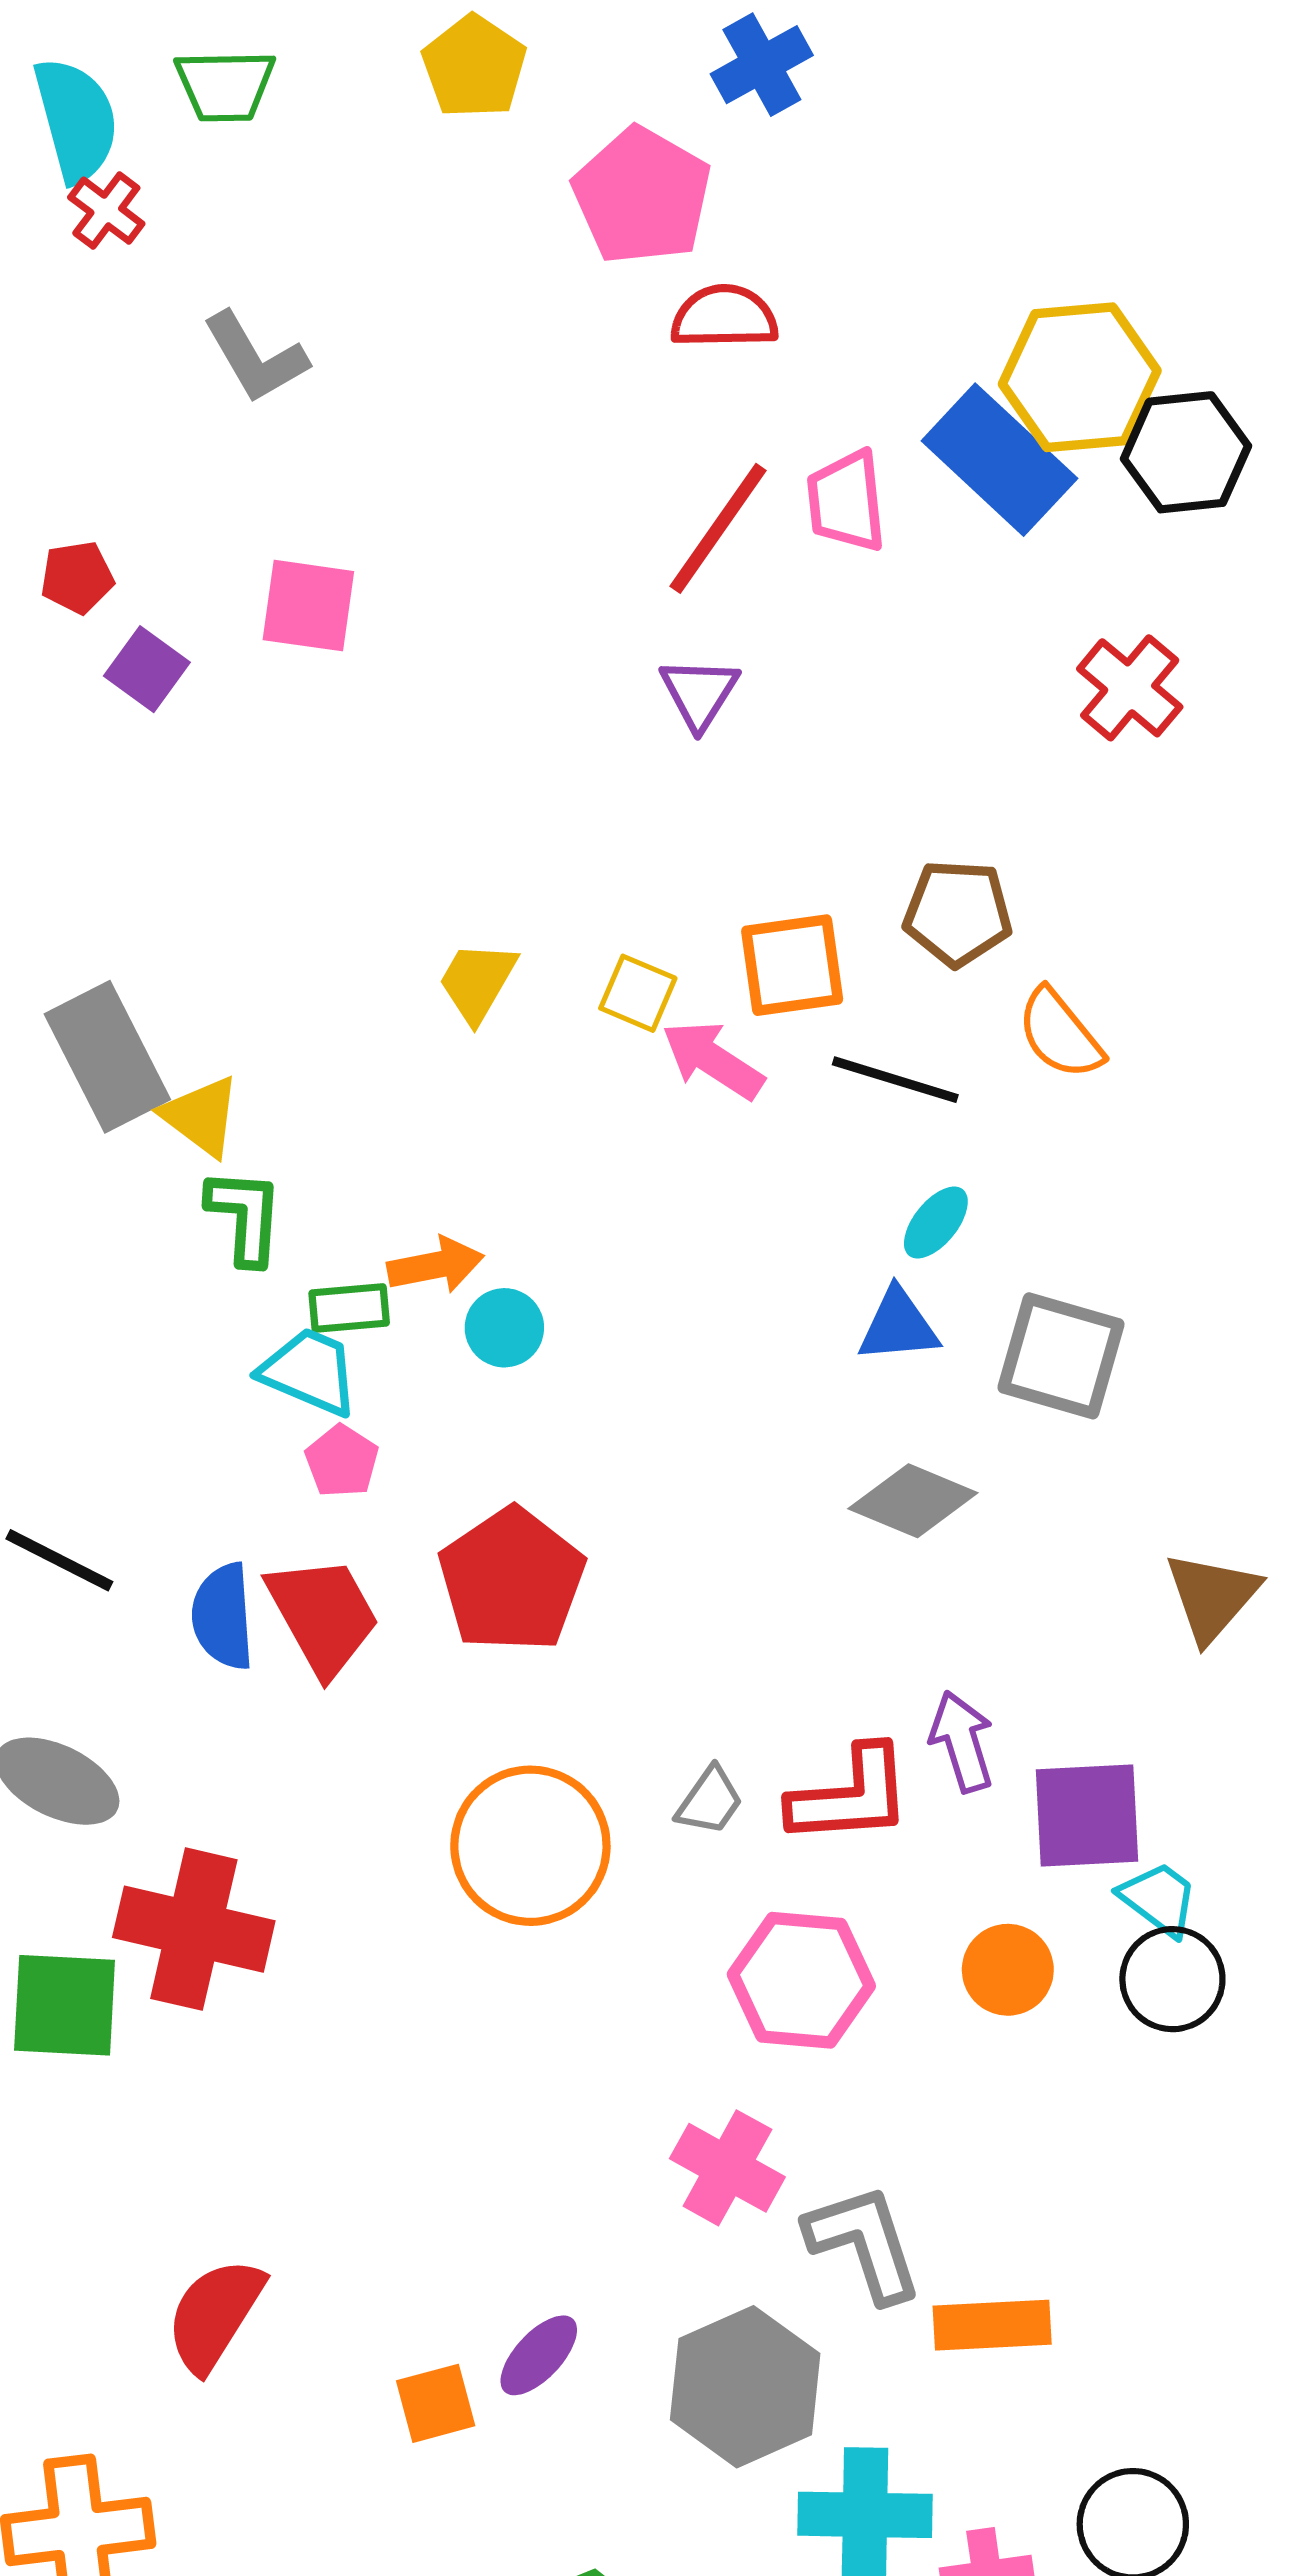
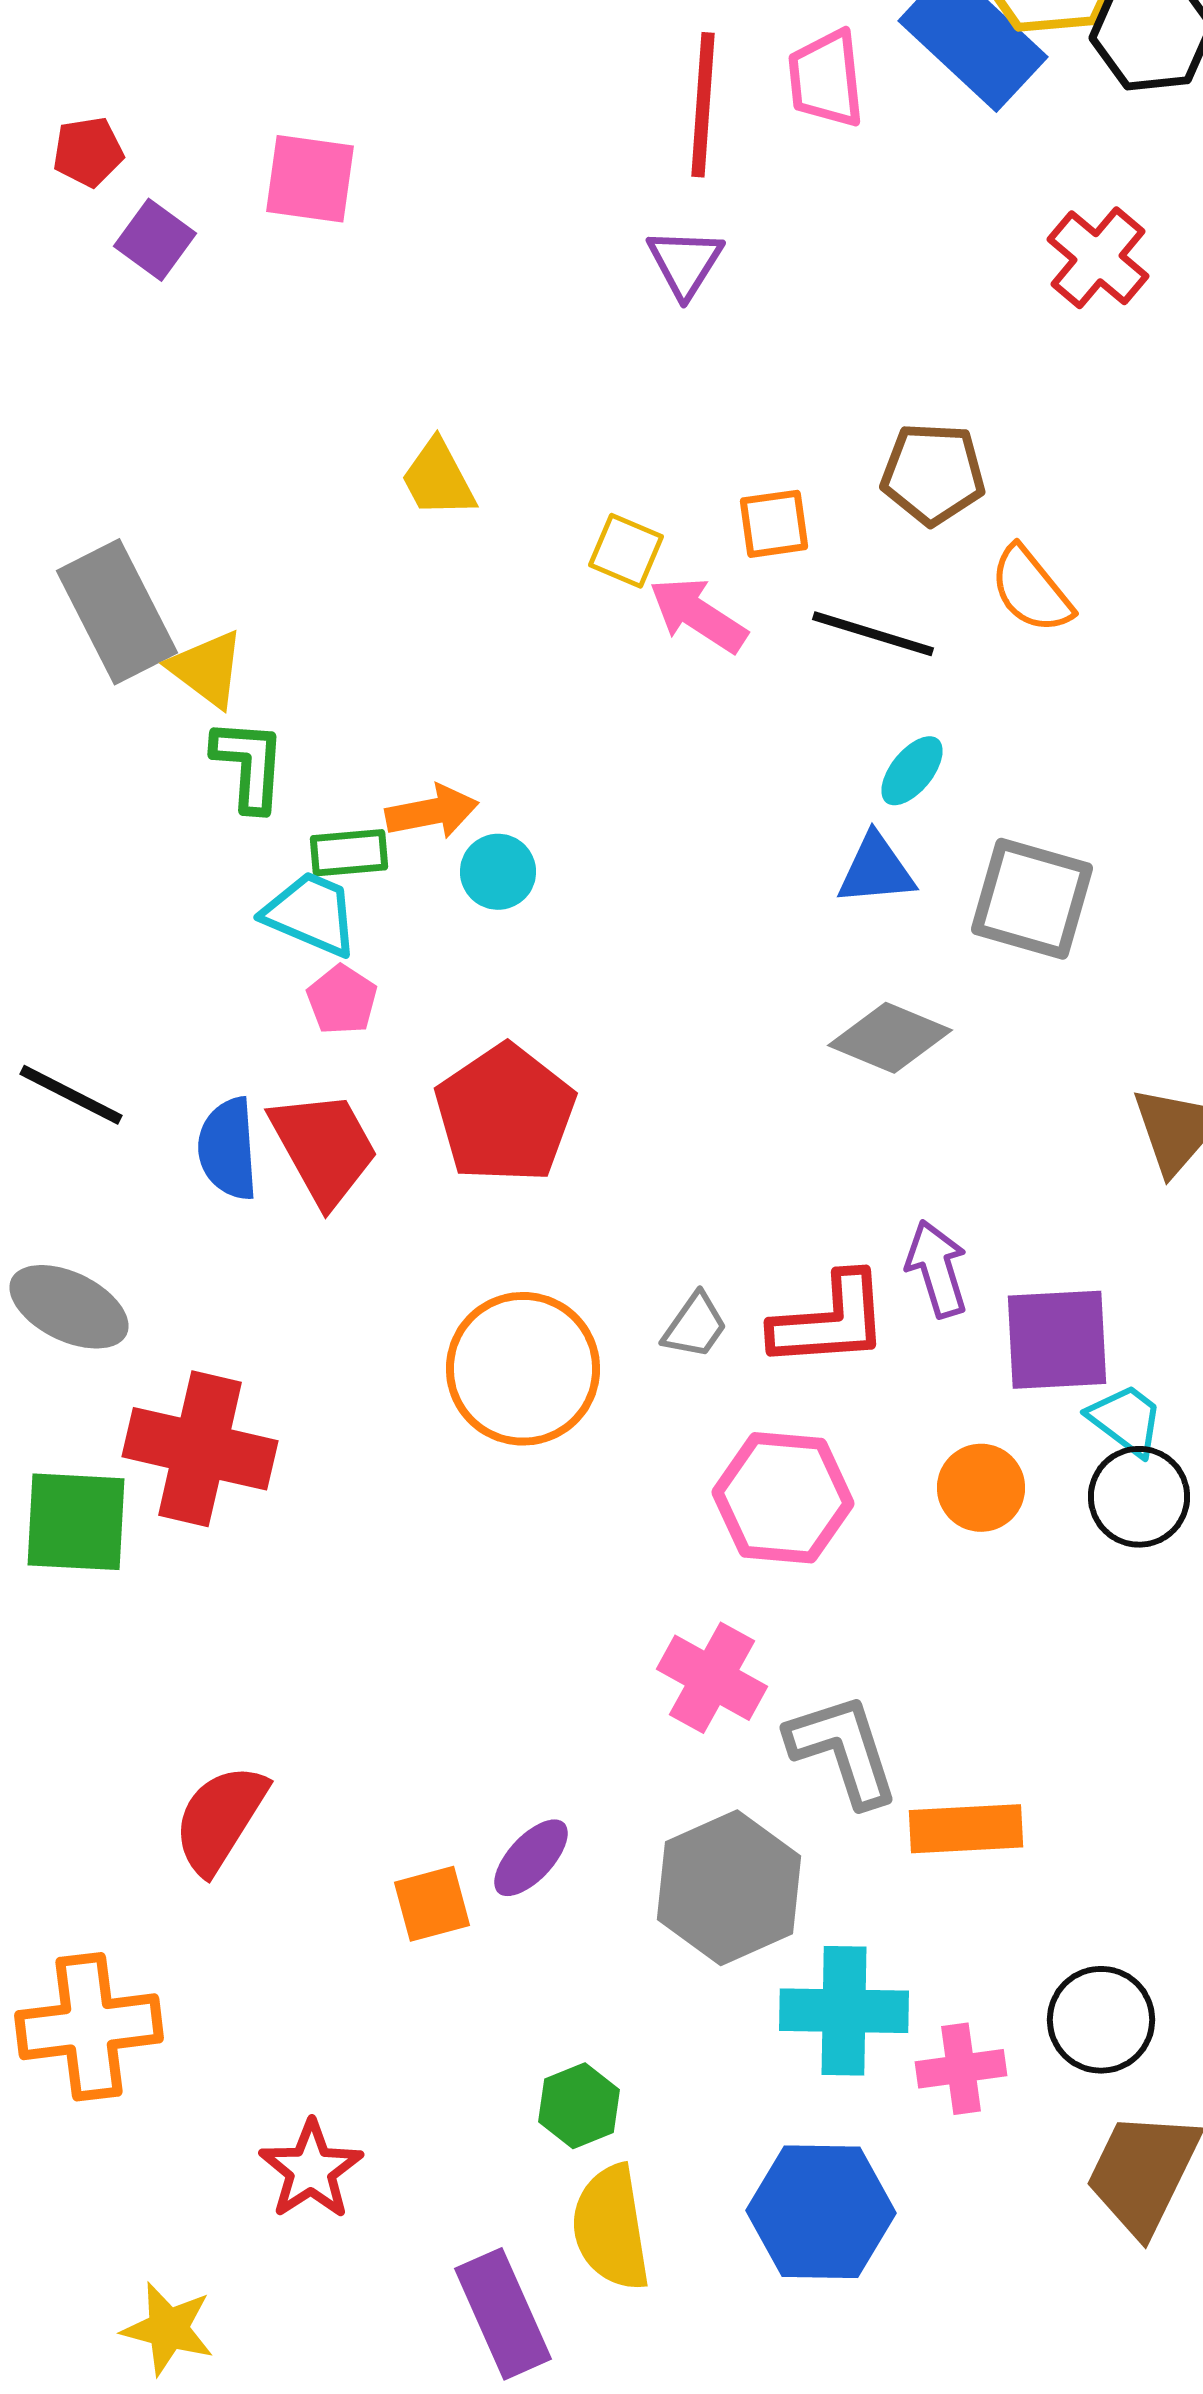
red line: (718, 528) -> (703, 105), turned -31
orange square: (792, 965) -> (774, 524), size x0.7
yellow trapezoid: (477, 982) -> (438, 479), moved, turned -58

